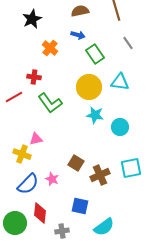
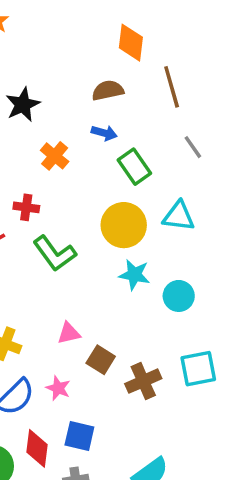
pink triangle: (36, 139) -> (69, 333), moved
blue square: (80, 206) -> (79, 436), moved

